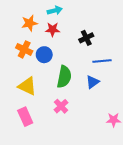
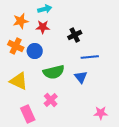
green semicircle: (64, 77) -> (54, 72), turned 65
blue triangle: (93, 82) -> (81, 77), turned -32
pink rectangle: (25, 117) -> (28, 114), moved

